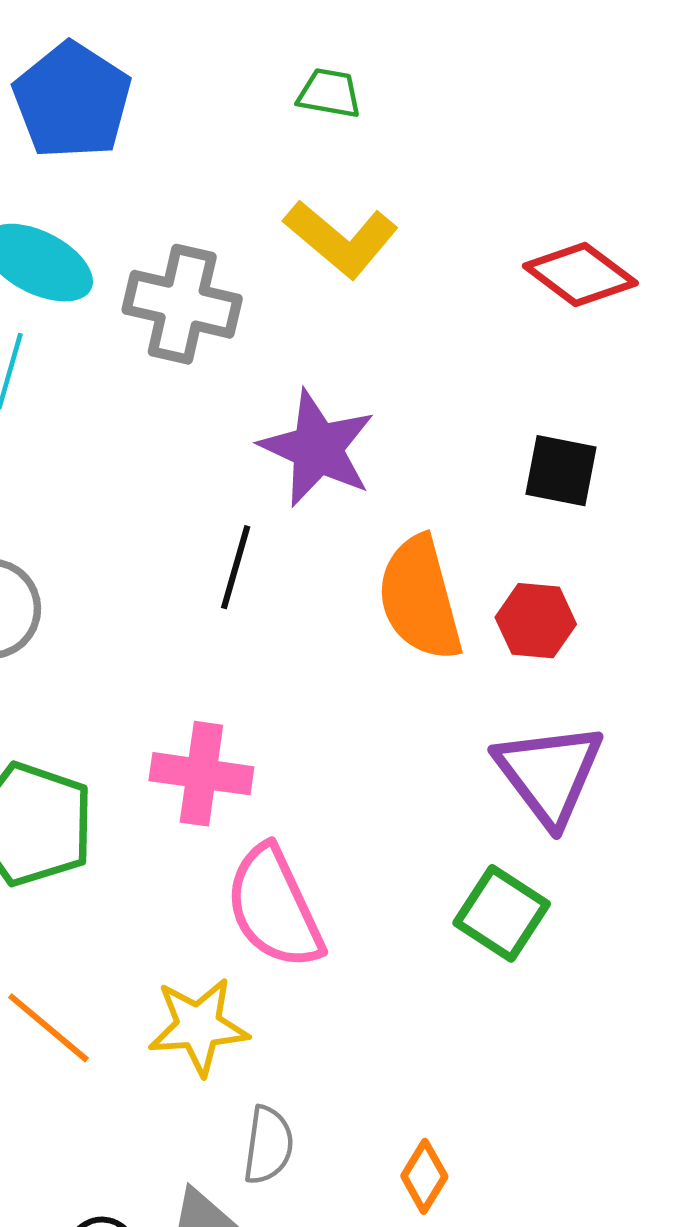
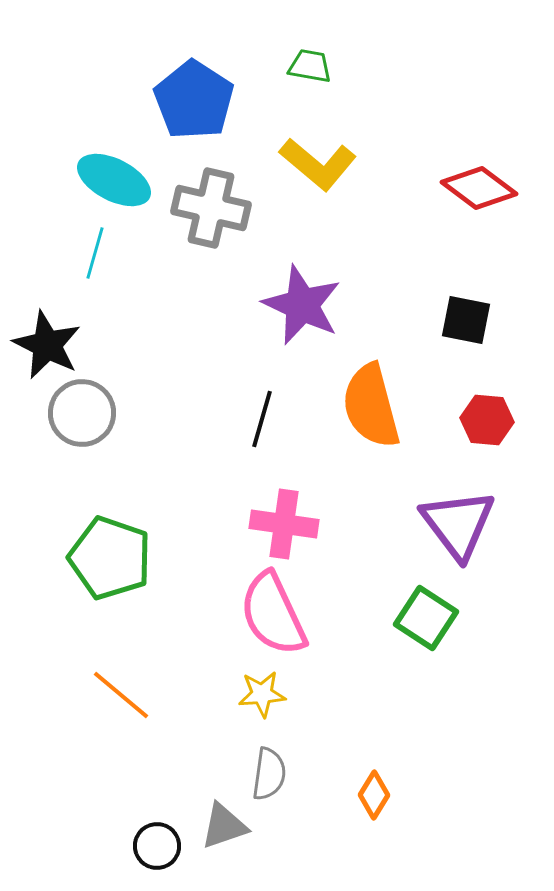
blue pentagon: (72, 101) -> (194, 100), moved
black line: (236, 567) -> (262, 419), moved
red hexagon: (536, 621) -> (487, 420), moved
pink cross: (201, 774) -> (284, 524), moved
yellow star: (198, 1026) -> (262, 694), moved, size x0.7

